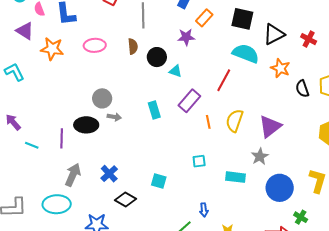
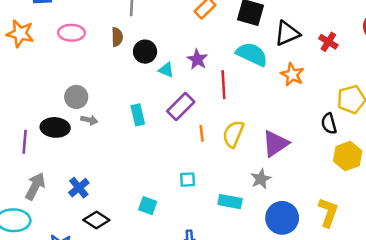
purple star: (186, 37) -> (197, 59), moved, turned 30
red line: (224, 80) -> (223, 85), turned -35
black semicircle: (302, 89) -> (329, 124), moved
cyan square: (159, 181) -> (148, 206), moved

